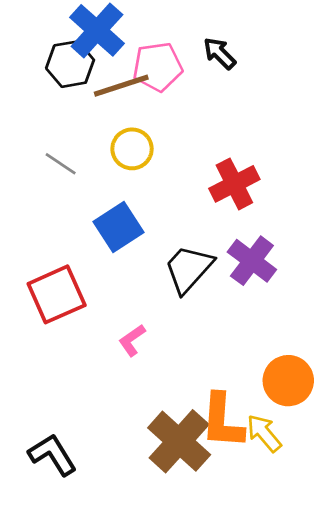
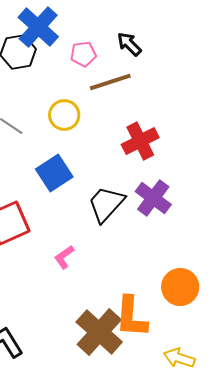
pink pentagon: (158, 67) -> (83, 54), size x0.7
brown line: (121, 86) -> (110, 82), moved
yellow arrow: (264, 433) -> (179, 358), moved, turned -32

